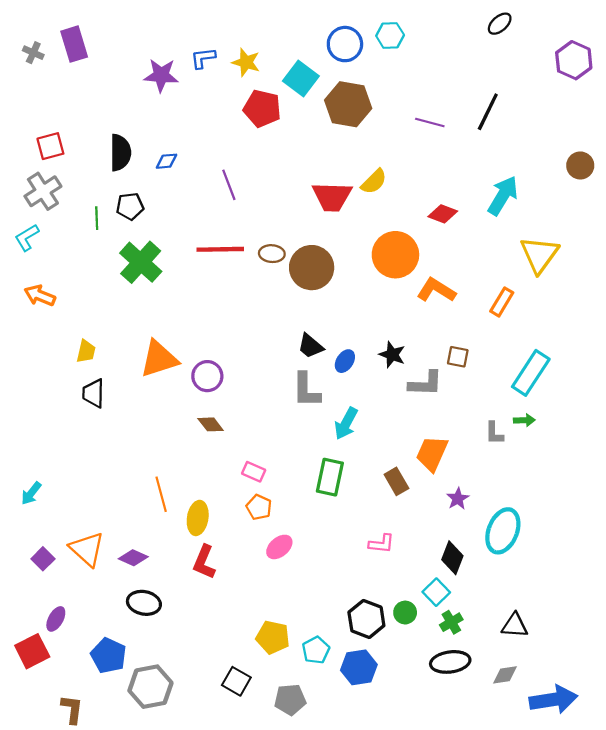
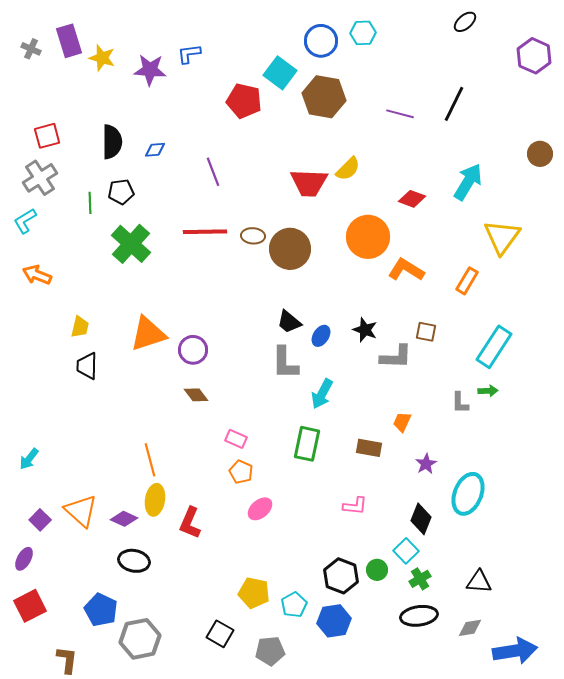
yellow star: (246, 62) -> (102, 58), moved
orange trapezoid: (432, 453) -> (402, 422), size x0.6
brown rectangle: (396, 481) -> (369, 448), turned -50
yellow ellipse: (198, 518) -> (155, 500), moved
purple ellipse: (56, 619) -> (24, 559), moved

